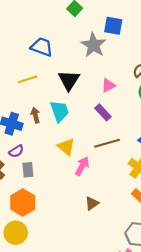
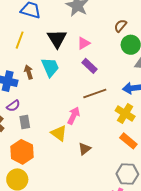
yellow line: (28, 79) -> (20, 40), turned -48
pink triangle: (108, 85) -> (84, 43), moved
yellow triangle: (66, 147) -> (59, 133), moved

